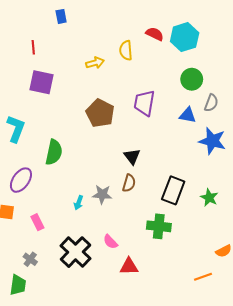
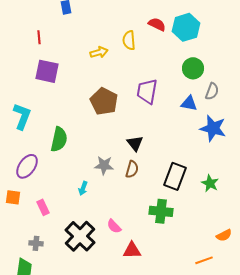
gray star: (102, 194) -> (104, 165), moved
gray cross: (30, 259) -> (36, 243), turned -32

